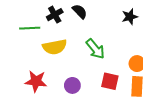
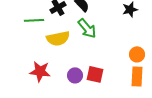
green arrow: (95, 49) -> (87, 28), moved
red square: (110, 81) -> (95, 74), moved

